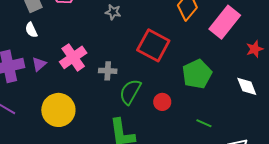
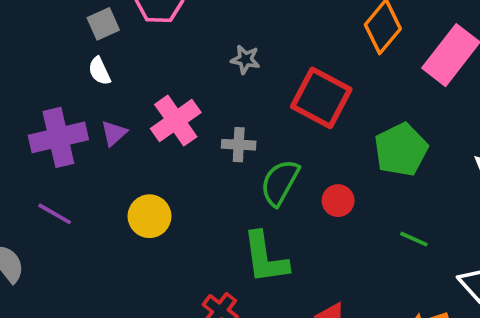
gray star: (113, 12) -> (245, 59), moved
yellow circle: (58, 110) -> (150, 216), size x0.7

